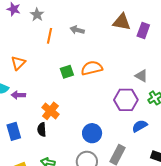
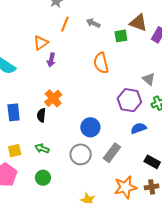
orange triangle: (18, 63) -> (41, 43), moved
orange semicircle: (92, 68) -> (101, 63), turned -100
green square: (67, 72) -> (121, 36), moved
purple arrow: (18, 95) -> (51, 60), moved, turned -88

